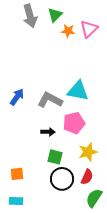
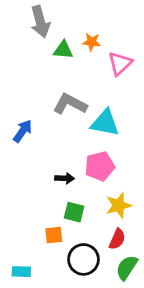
green triangle: (55, 15) -> (63, 50), moved, turned 49
pink triangle: (89, 29) -> (120, 64), moved
gray L-shape: (50, 100) -> (70, 104), moved
orange square: (17, 174) -> (54, 235), moved
black circle: (62, 179) -> (83, 259), moved

